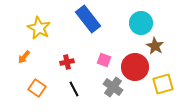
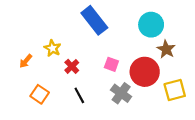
yellow star: (39, 28) -> (52, 48), moved, size x0.7
red cross: (67, 62) -> (72, 66), turned -32

